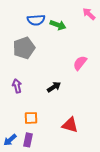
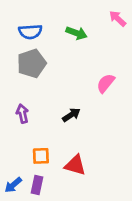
blue semicircle: (36, 20) -> (30, 32), moved
red triangle: (70, 125) -> (75, 165), moved

